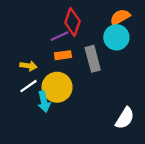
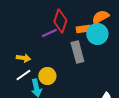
orange rectangle: (63, 55) -> (83, 29), moved
yellow circle: (57, 87) -> (47, 76), size x0.7

